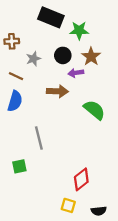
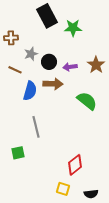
black rectangle: (51, 17) -> (47, 16), turned 40
black circle: (63, 55) -> (49, 62), moved
brown star: (91, 57) -> (96, 65), moved
blue semicircle: (15, 101) -> (30, 91), moved

